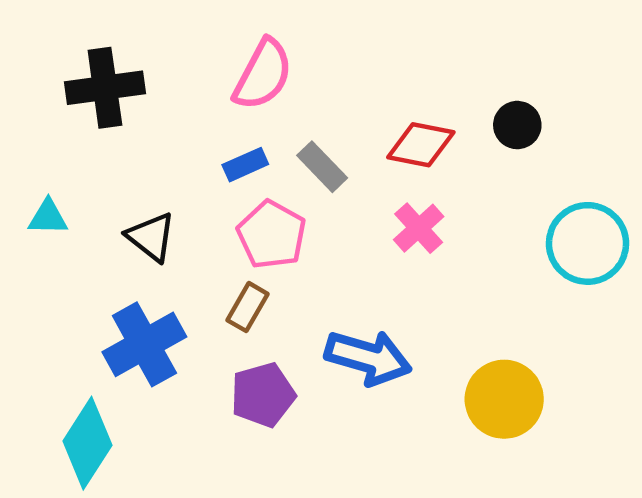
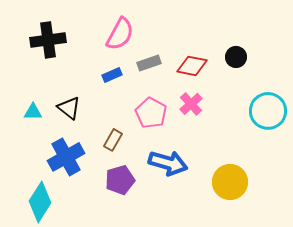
gray rectangle: (322, 167) -> (149, 63), moved, turned -65
cyan triangle: (48, 217) -> (33, 112), moved
pink pentagon: (272, 235) -> (151, 113), moved

